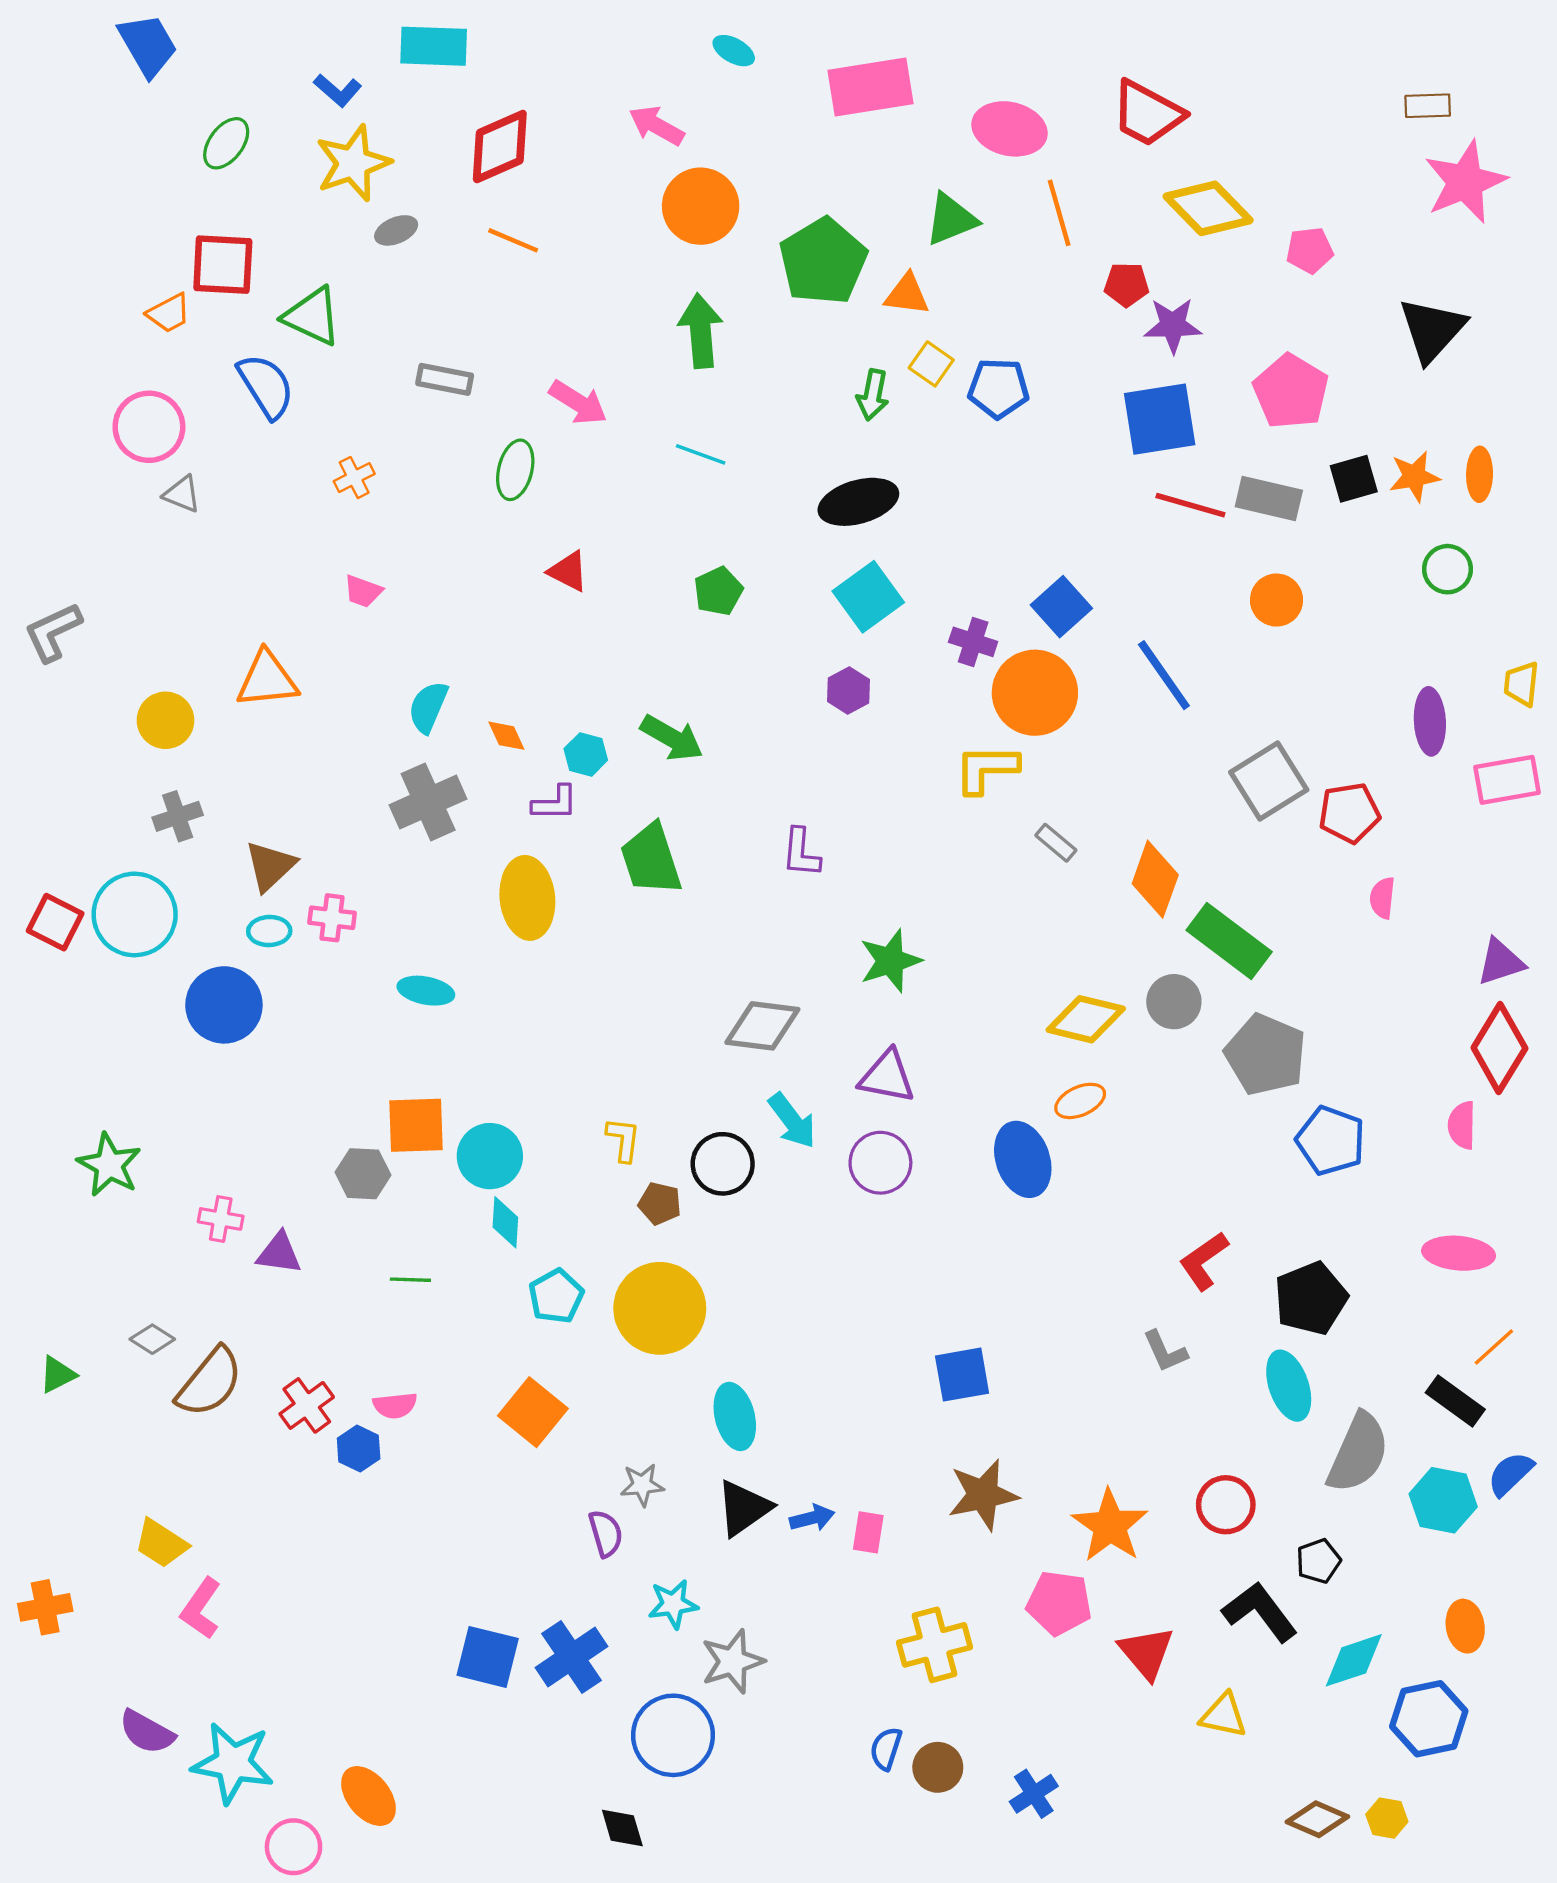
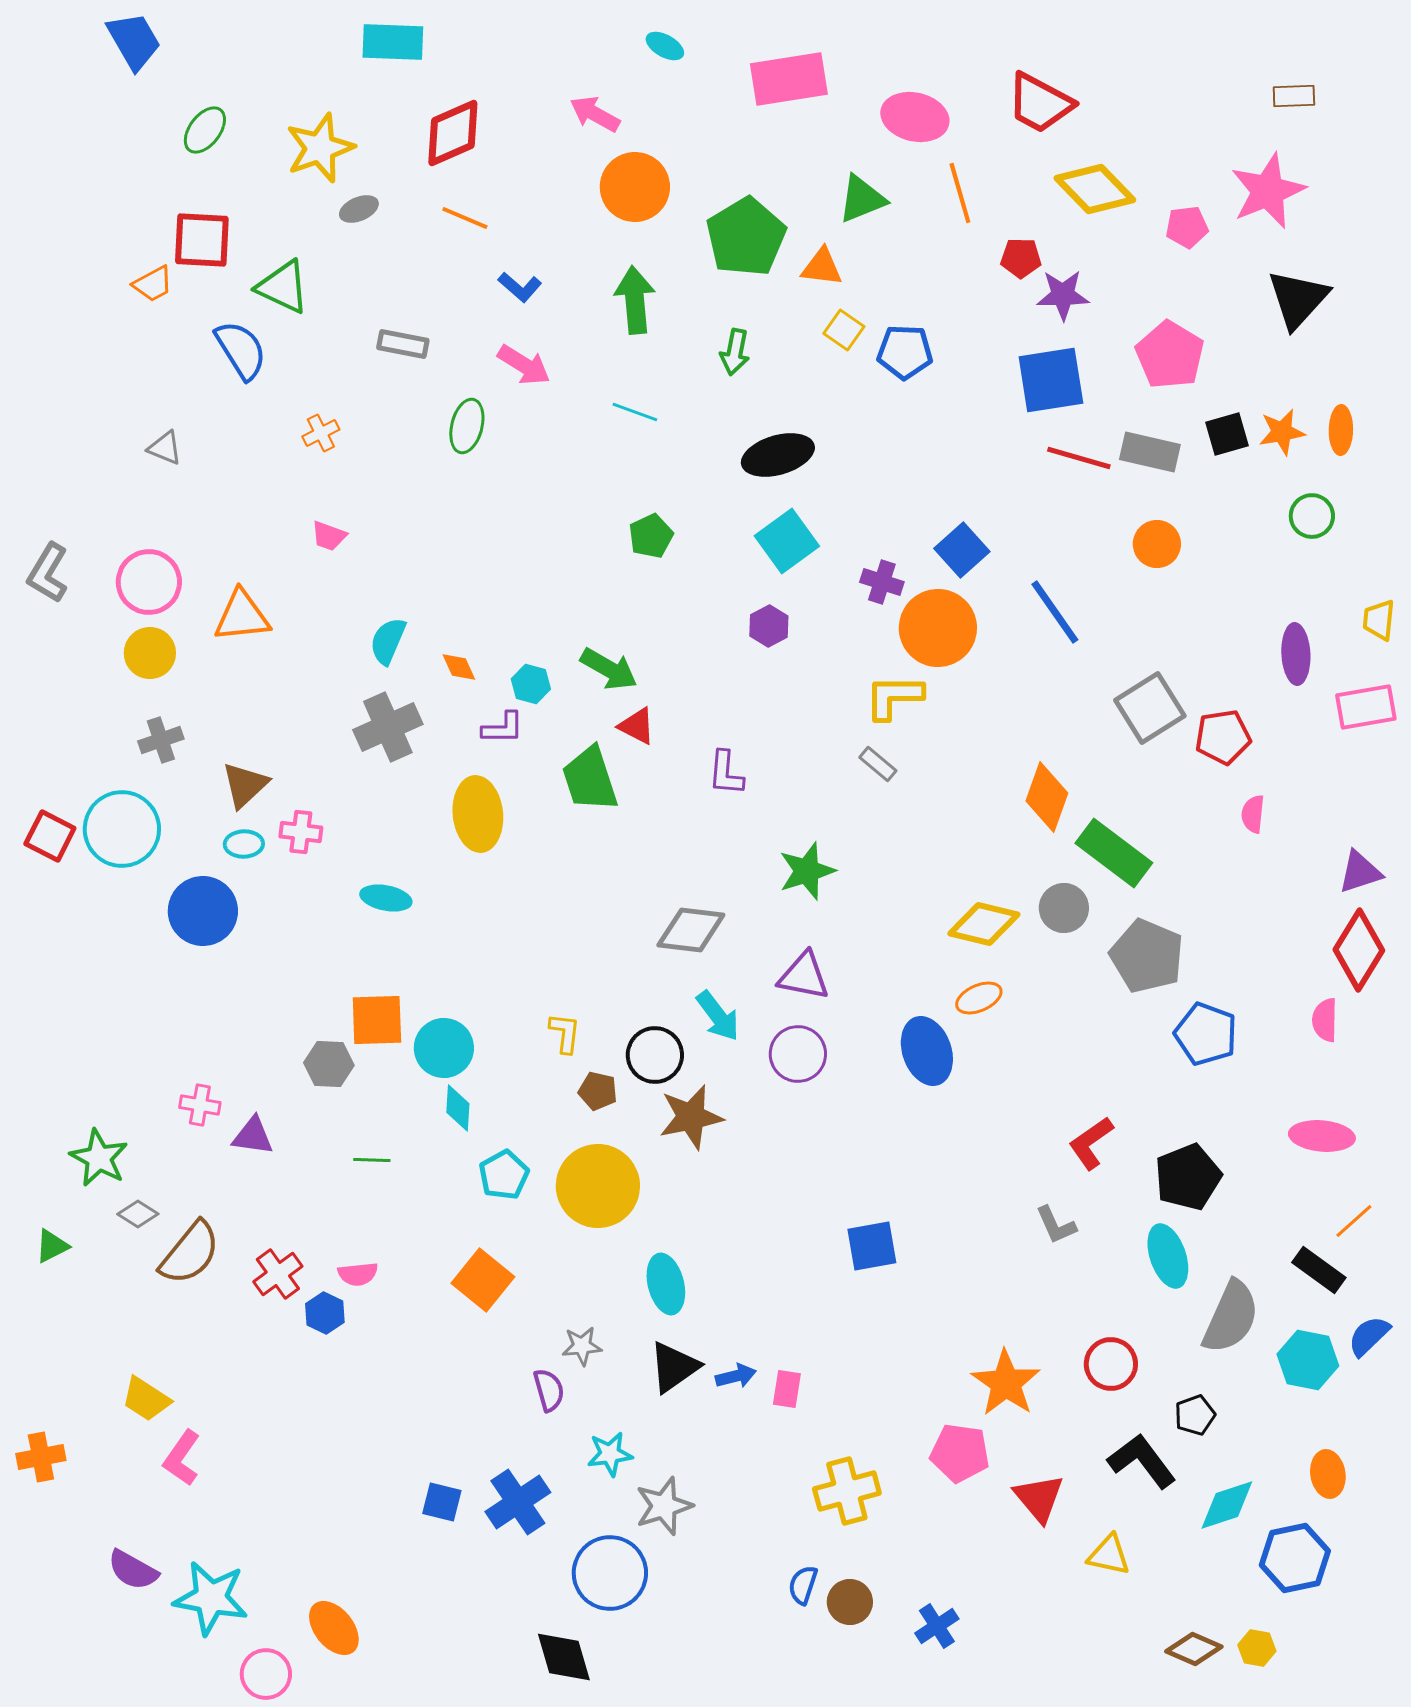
blue L-shape: (338, 90) -> (520, 287), moved
pink star: (1465, 182) -> (1268, 191), moved
green arrow: (873, 395) -> (735, 352), moved
pink circle: (149, 427) -> (149, 582), moved
red triangle: (568, 571) -> (637, 726), moved
gray L-shape: (53, 632) -> (48, 573), turned -34
gray rectangle: (1056, 843) -> (878, 764), moved
green star: (109, 1165) -> (99, 1158), moved
brown star: (983, 1495) -> (691, 1117), moved
blue square: (488, 1657) -> (442, 1502), size x0.7
black diamond: (622, 1828) -> (564, 1657), size x1.4

